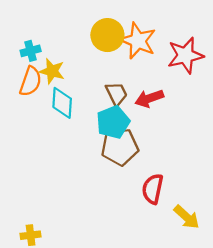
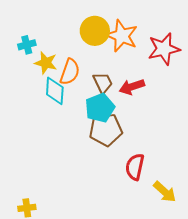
orange semicircle: (31, 81) -> (70, 72), moved

